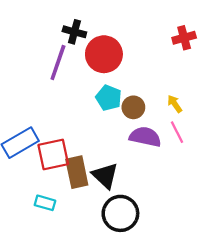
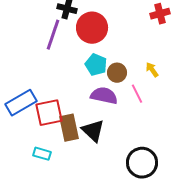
pink line: (177, 132) -> (137, 94), moved
purple semicircle: (145, 137) -> (104, 96), moved
black circle: (120, 213) -> (142, 163), moved

